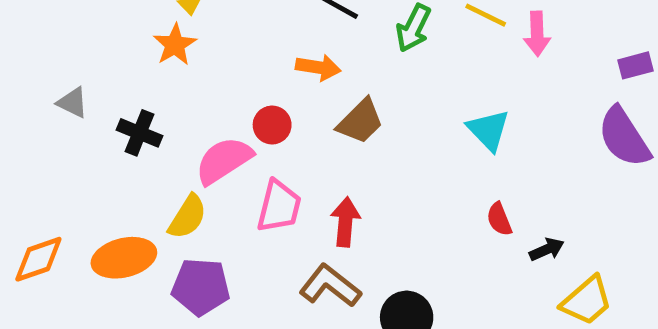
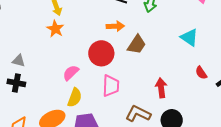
red circle: (272, 125) -> (101, 53), size x1.6
black cross: (139, 133) -> (16, 83), moved
pink semicircle: (224, 160) -> (71, 73), moved, size x0.7
red arrow: (345, 222) -> (161, 88), moved

